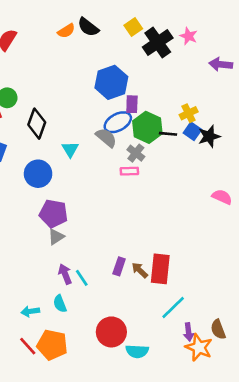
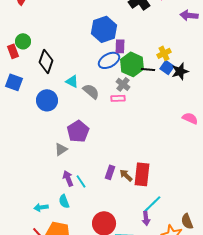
gray semicircle: (106, 138) -> (91, 91), moved
cyan triangle: (70, 149) -> (72, 81), turned -32
purple pentagon: (53, 214) -> (78, 131), moved, turned 30
purple arrow: (189, 332) -> (146, 218), moved

